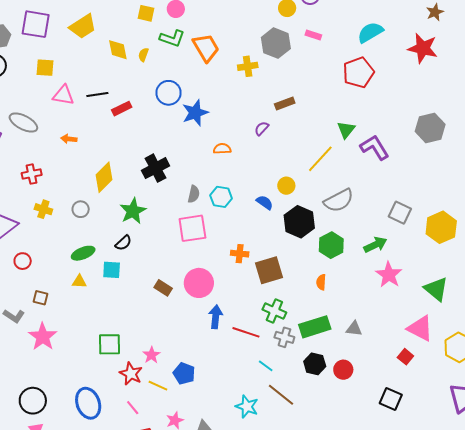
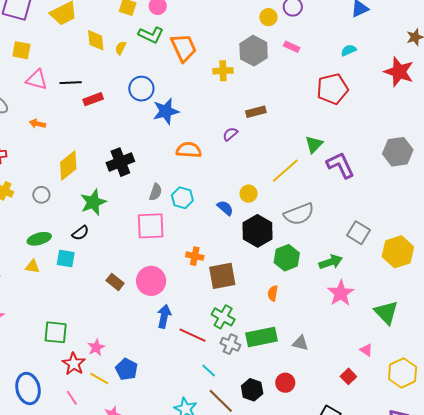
cyan semicircle: (370, 32) -> (349, 50), size x0.6
orange semicircle: (222, 149) -> (189, 150), size x1.4
pink triangle: (420, 328) -> (366, 350), size x0.5
black hexagon: (315, 364) -> (252, 390), moved

